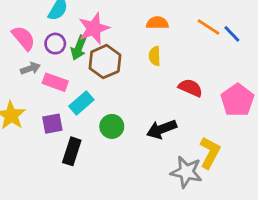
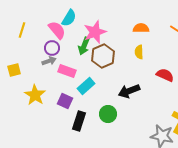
pink semicircle: (23, 38) -> (57, 30), moved
purple circle: (55, 44) -> (52, 48), moved
purple square: (52, 124) -> (65, 101), turned 35
green circle: (112, 126) -> (108, 114), moved
black arrow: (162, 129) -> (129, 91), moved

